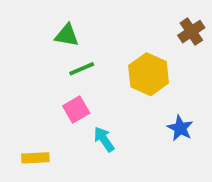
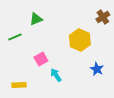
green triangle: (67, 35) -> (36, 19), turned -32
green line: (82, 69) -> (15, 37), moved

